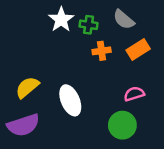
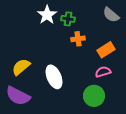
gray semicircle: (124, 20) -> (111, 15), moved
orange rectangle: (138, 50) -> (106, 50), moved
purple semicircle: (23, 125) -> (18, 96), turned 45

